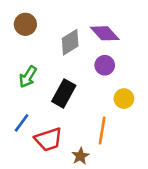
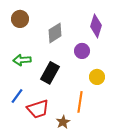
purple diamond: (105, 33) -> (96, 26), moved, turned 60
green arrow: (28, 77) -> (22, 60), turned 54

